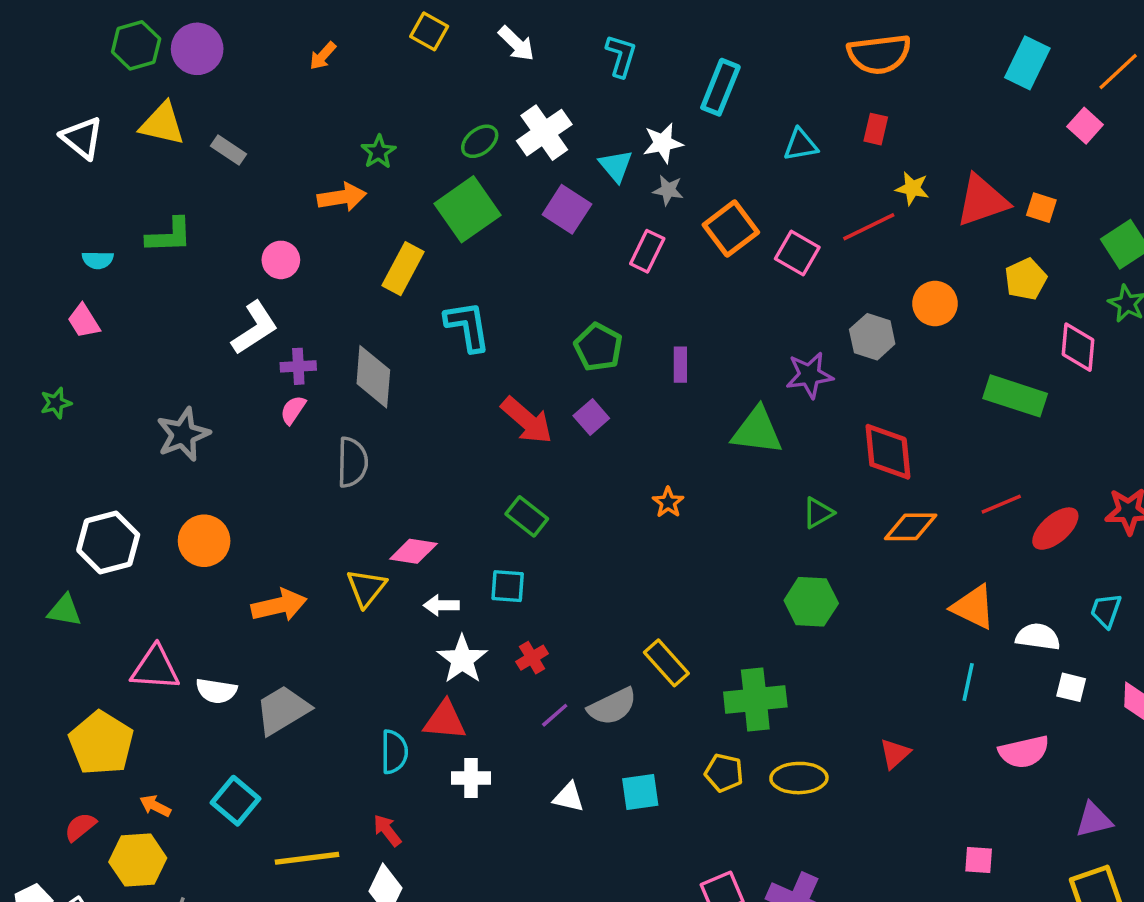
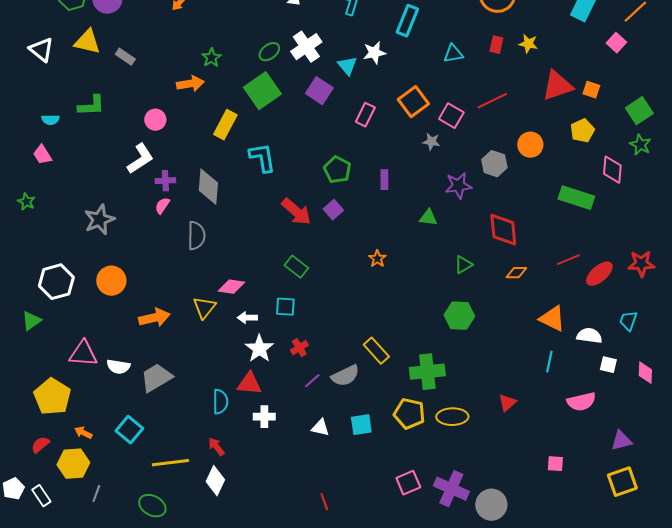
yellow star: (912, 188) -> (528, 44), moved
gray star: (668, 190) -> (431, 142), moved
green star: (56, 403) -> (26, 202), turned -30
green triangle: (757, 431) -> (428, 218), size x0.6
orange diamond: (911, 527) -> (516, 273), size x0.7
green triangle: (65, 611) -> (31, 321), turned -45
yellow pentagon: (724, 773) -> (409, 414), size x1.4

